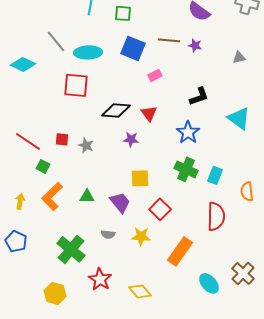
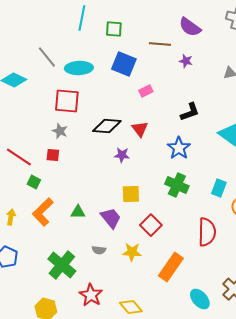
brown line: (169, 40) -> (160, 44), moved
gray star: (86, 145) -> (60, 131), moved
cyan rectangle: (215, 175) -> (219, 188), moved

